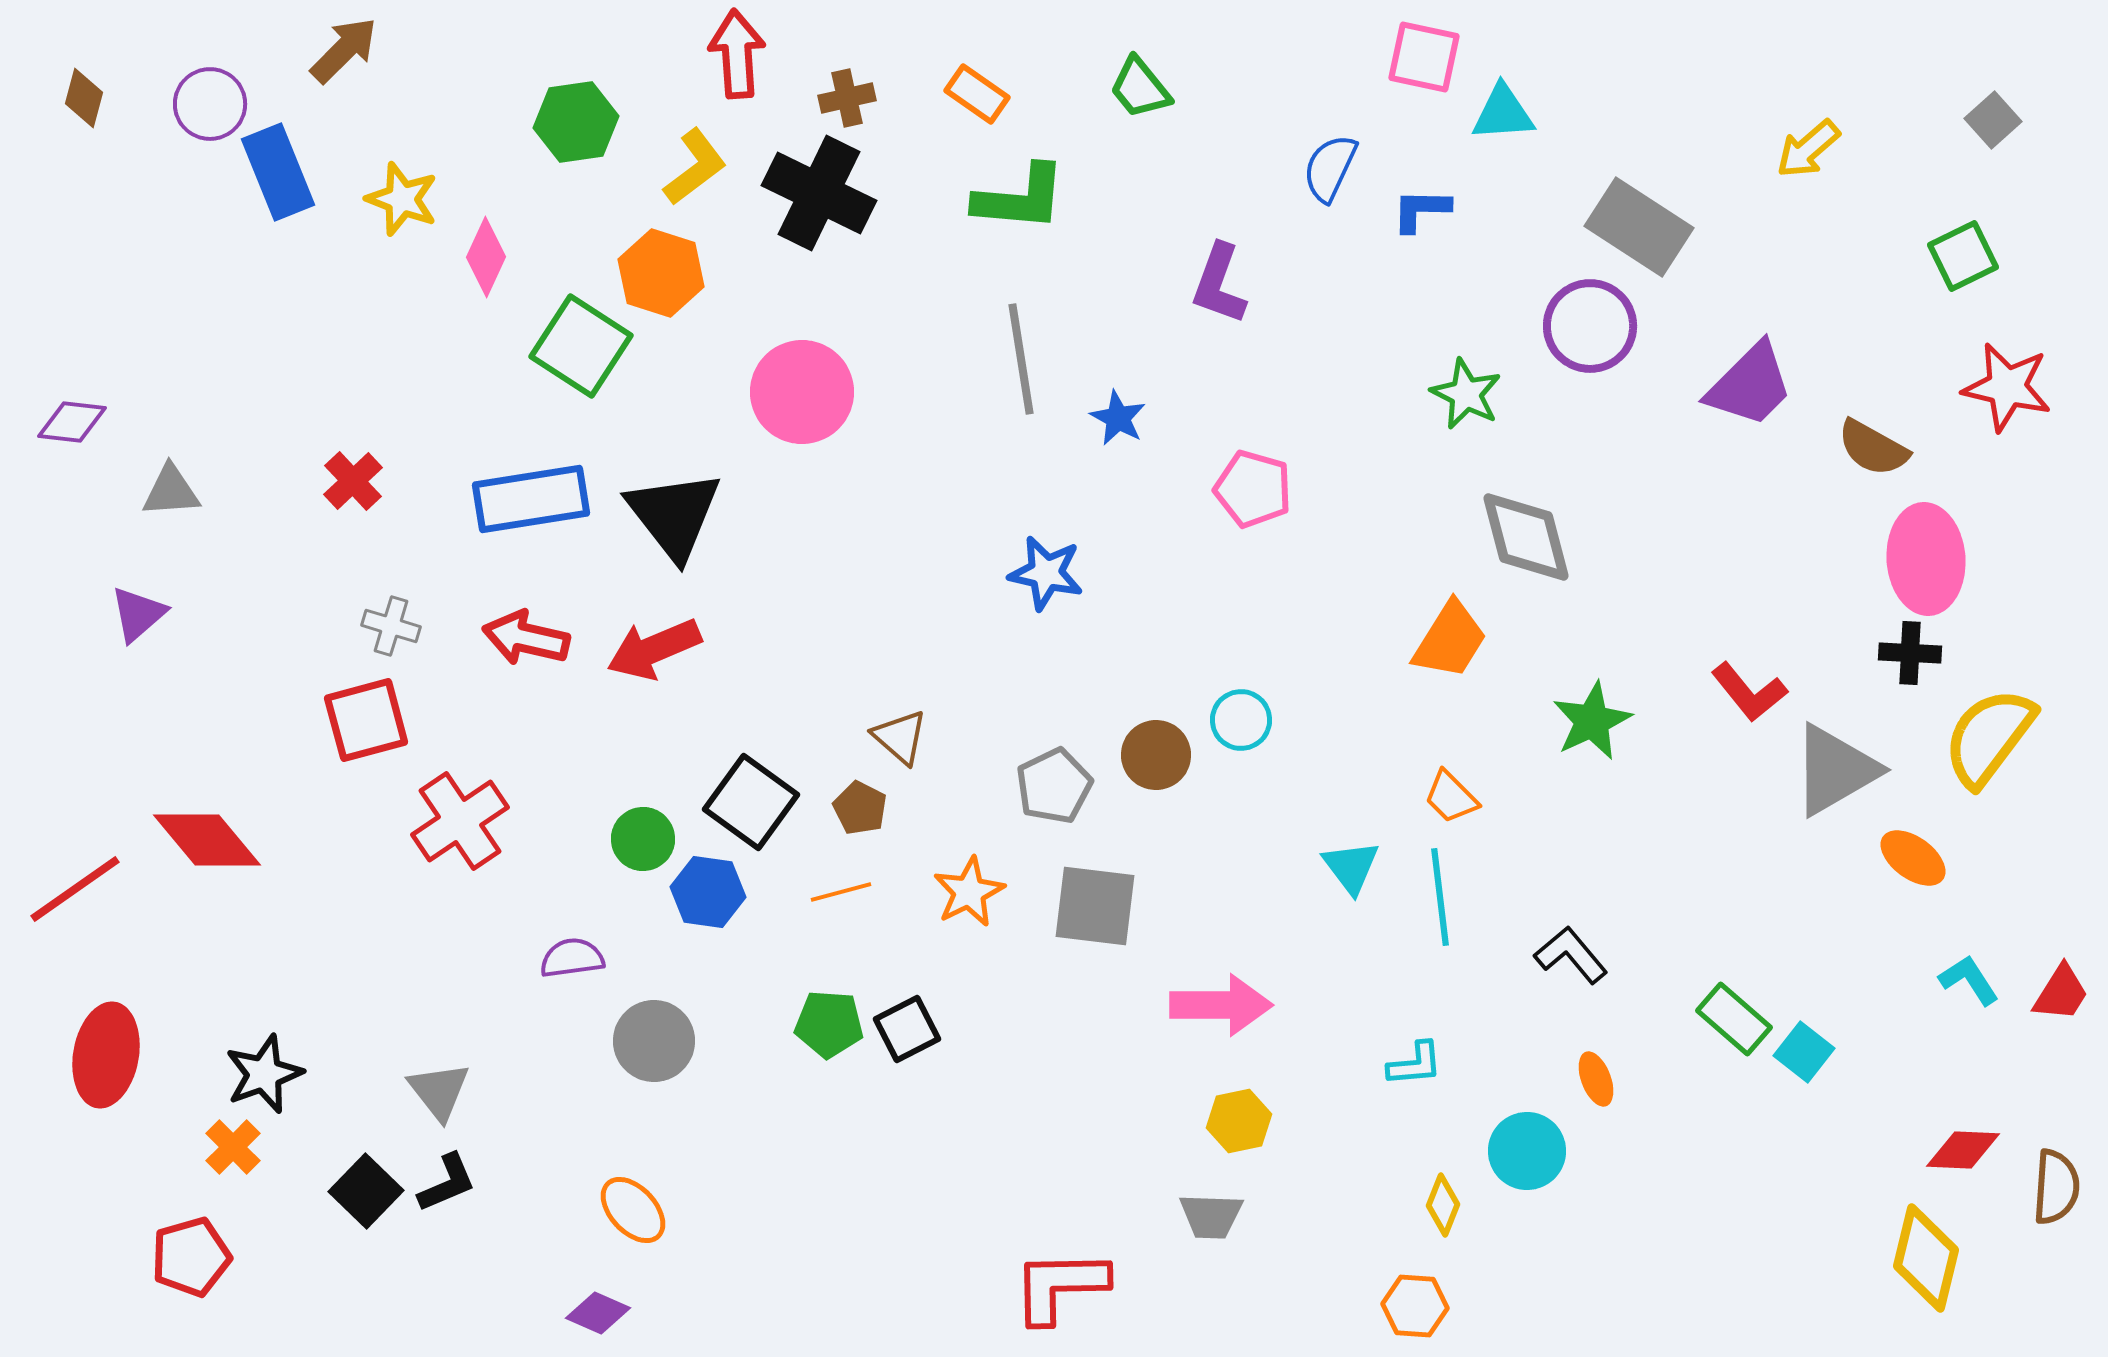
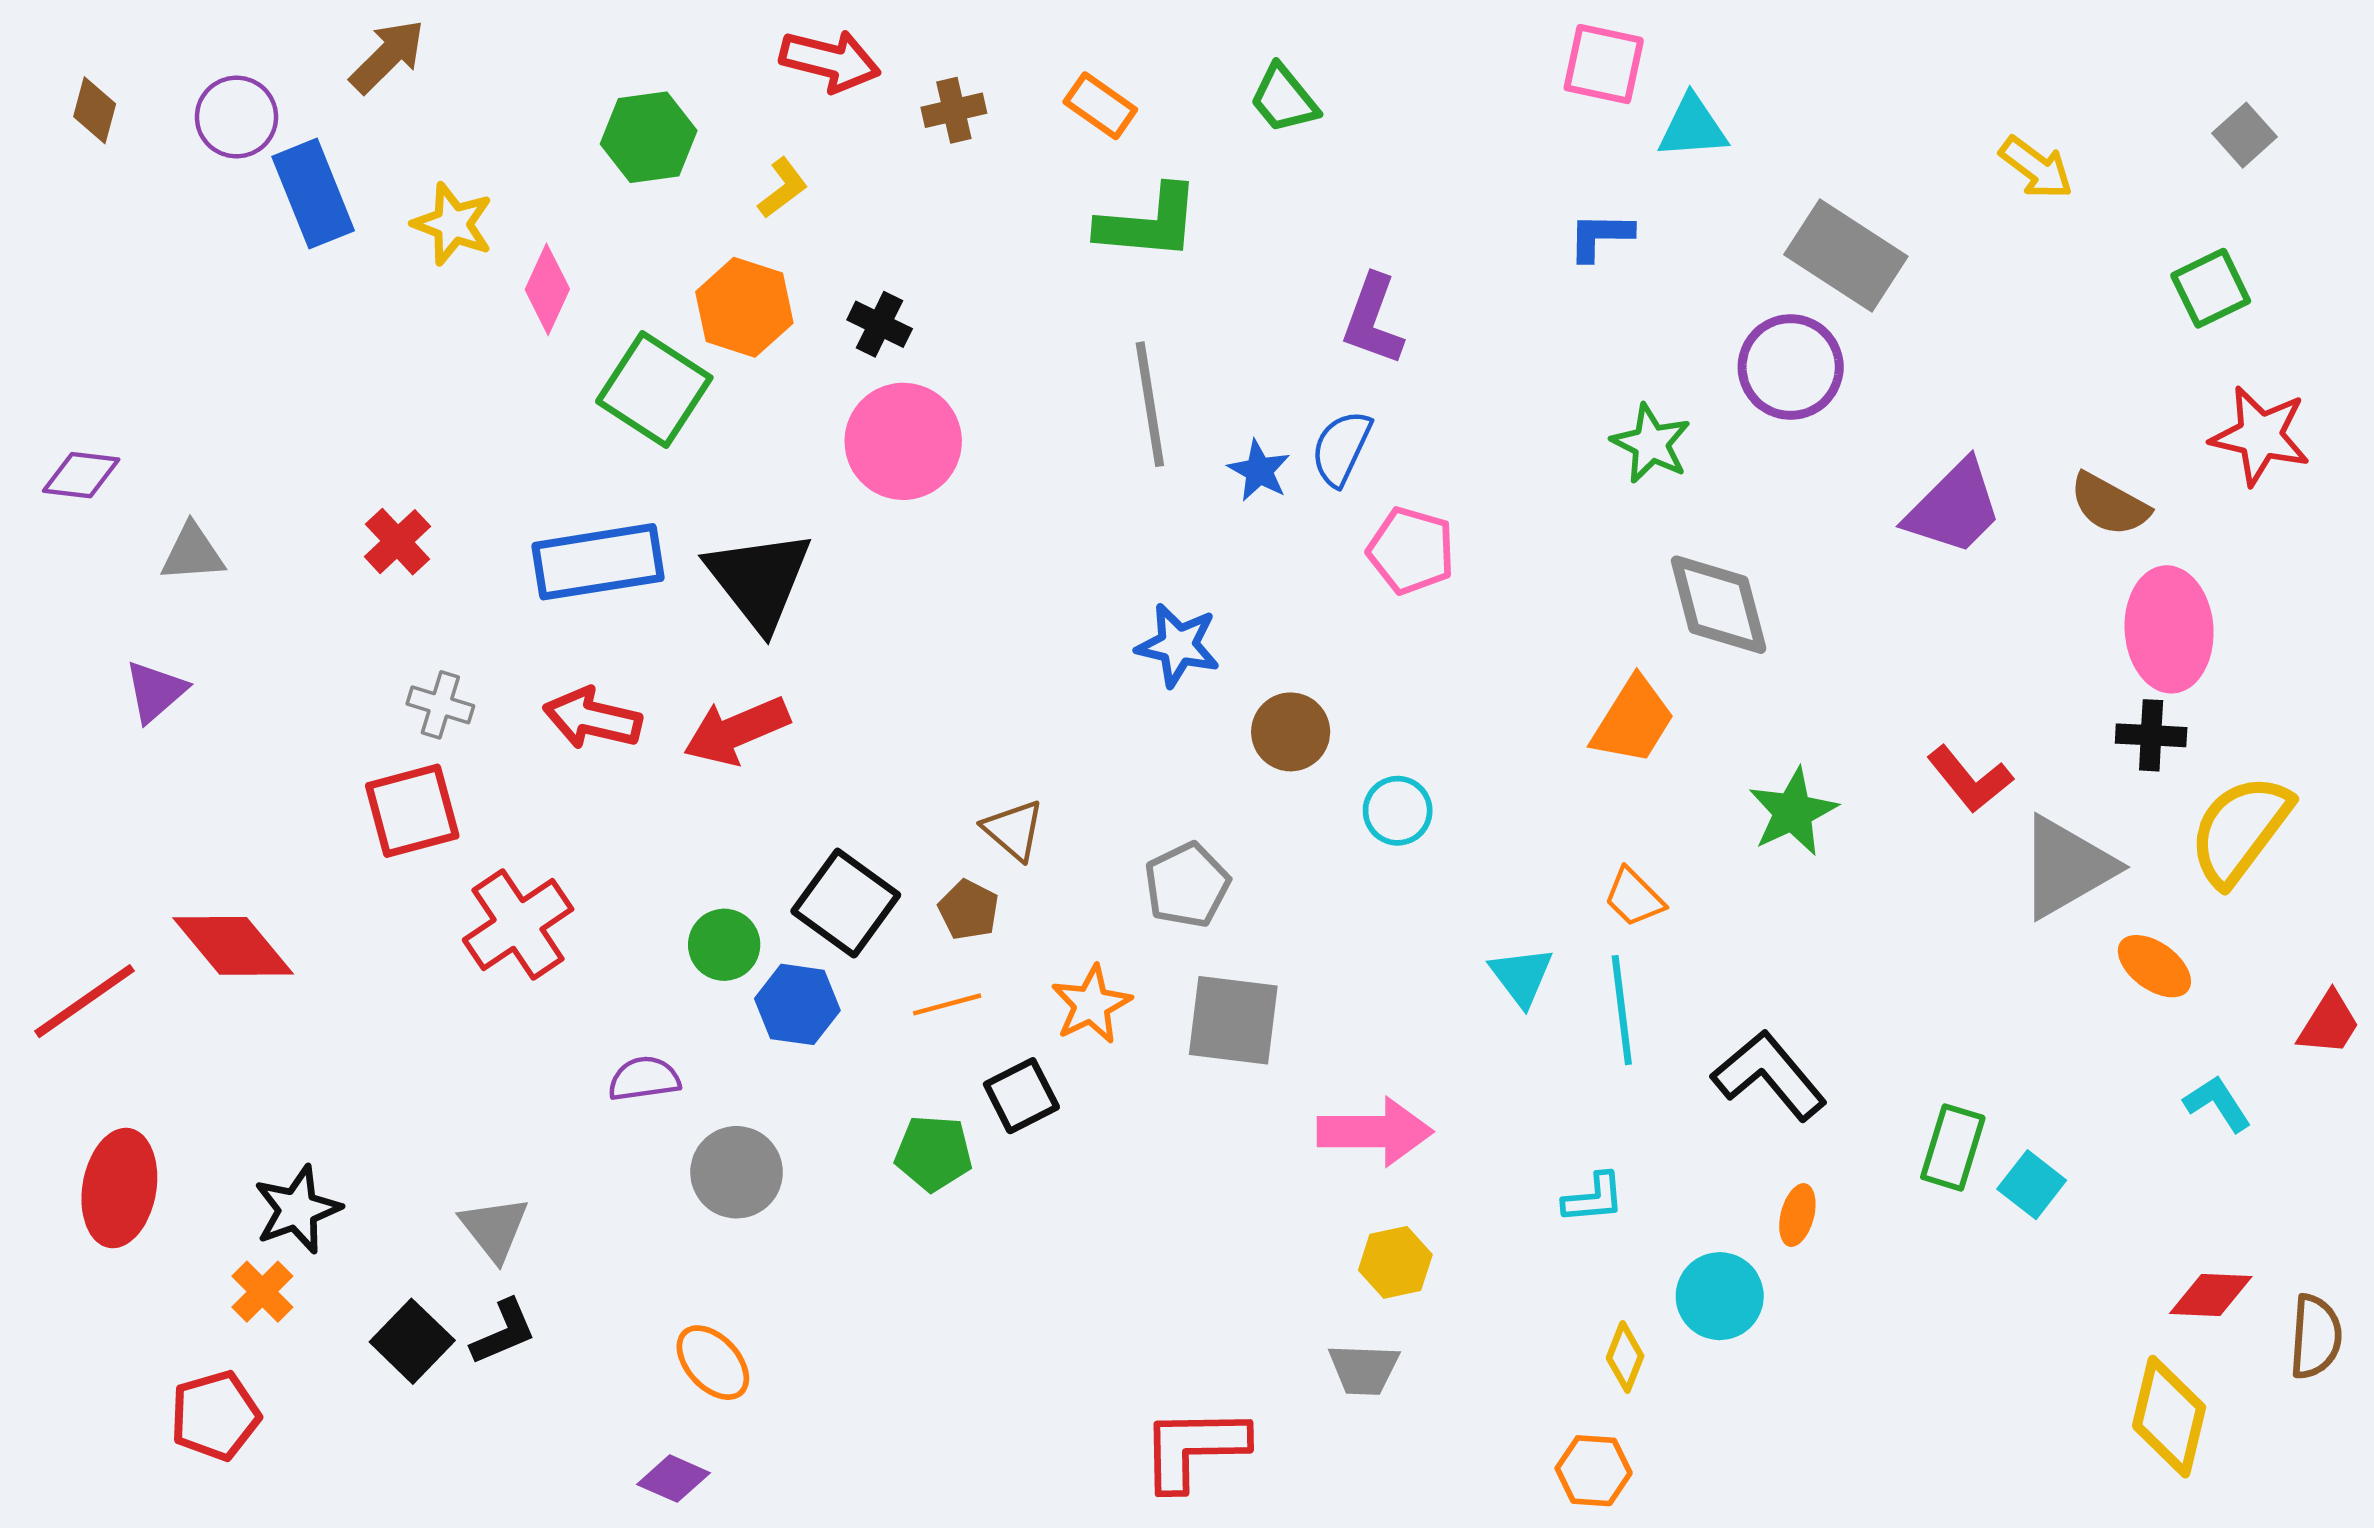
red arrow: (737, 54) -> (830, 61), turned 108
yellow arrow: (1808, 149) -> (2036, 168), turned -102
yellow L-shape: (695, 167) -> (783, 188), size x0.7
blue semicircle: (1330, 168) -> (1341, 448), moved
black cross: (819, 193) -> (880, 324), moved, size x0.5
purple trapezoid: (1750, 385) -> (1954, 508), moved
brown circle: (1156, 755) -> (1291, 732), moved
black L-shape: (1571, 955) -> (1769, 1075), size x1.4
red trapezoid: (2061, 993) -> (2329, 1024), moved
green rectangle: (1734, 1019) -> (1953, 1147), turned 66
black square: (907, 1029) -> (1021, 1096), moved
orange ellipse: (1596, 1079) -> (1797, 1215), turned 36

